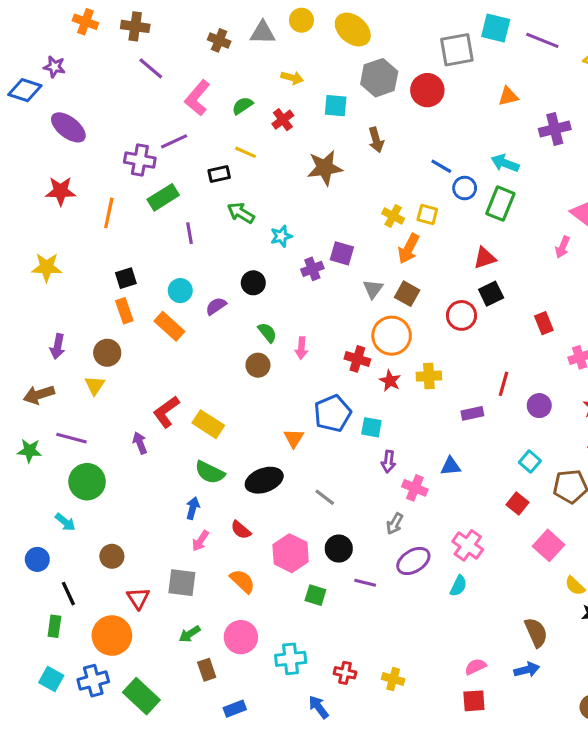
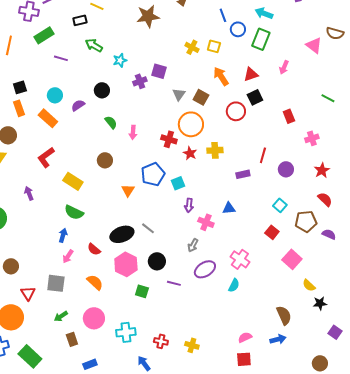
blue line: (441, 166) -> (223, 15), turned 40
purple line: (190, 233) -> (61, 58), turned -64
pink arrow: (563, 247) -> (284, 67), moved
orange arrow: (409, 249) -> (221, 76), moved, turned 120
brown circle: (258, 365) -> (105, 160), moved
red L-shape: (166, 412) -> (46, 157), moved
cyan square: (371, 427) -> (178, 183), turned -32
black ellipse: (264, 480) -> (122, 234), moved

